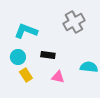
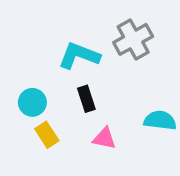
cyan L-shape: (26, 31) -> (79, 56), moved
black rectangle: (48, 55) -> (86, 99), turned 64

